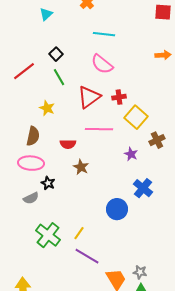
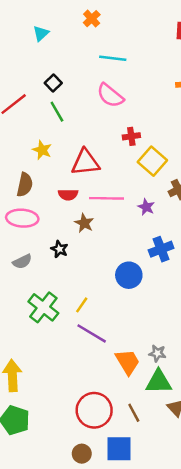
red triangle: (89, 97) -> (85, 162), moved, turned 30
pink line: (99, 129) -> (107, 198), moved
black star: (48, 183) -> (59, 249), moved
blue cross: (143, 188) -> (161, 249), turned 30

